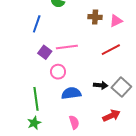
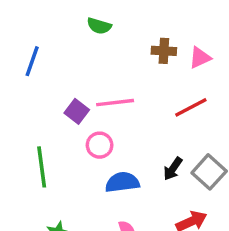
blue line: (37, 24) -> (32, 61), moved
black arrow: (101, 85) -> (173, 169), turned 120
green line: (36, 99) -> (42, 167), moved

